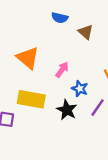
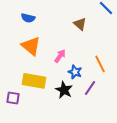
blue semicircle: (60, 18) -> (28, 18), moved

